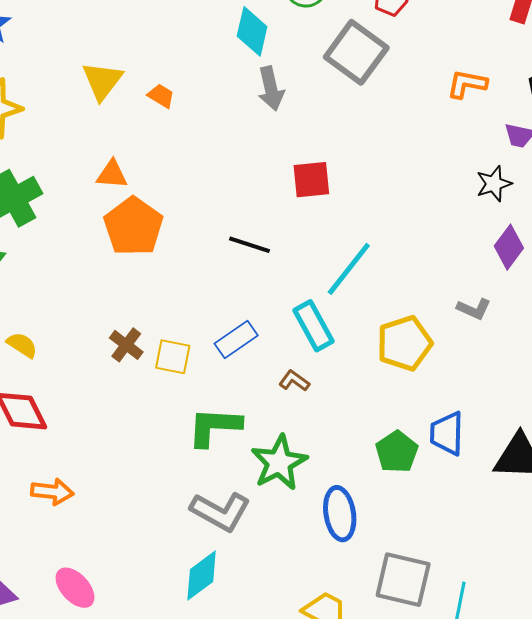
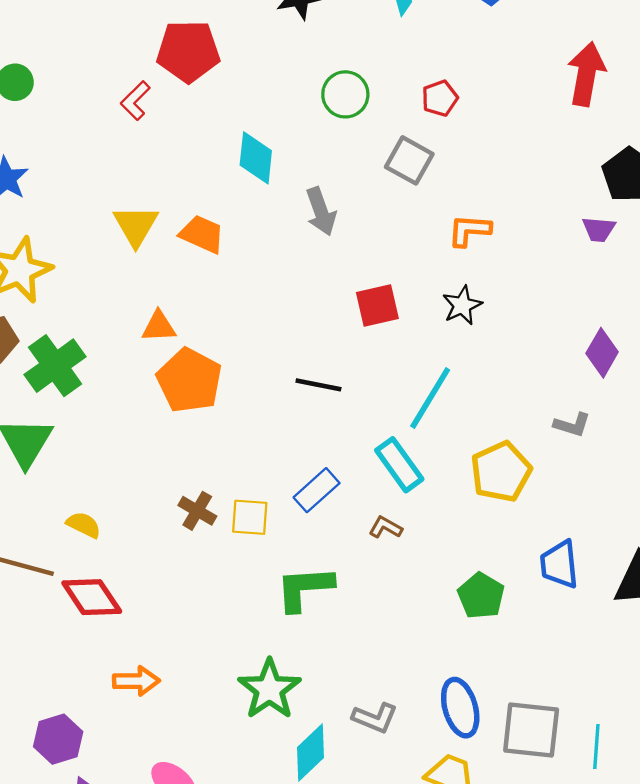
cyan diamond: (252, 31) -> (256, 158), moved
gray square: (356, 52) -> (409, 160), size x0.7
orange L-shape: (467, 84) -> (469, 230), moved
orange trapezoid: (161, 96) -> (202, 234), size x1.5
black star: (494, 184) -> (462, 305), moved
green pentagon: (397, 452) -> (481, 596), moved
green star: (279, 463) -> (269, 689), moved
gray L-shape: (220, 511) -> (375, 718), moved, size x0.7
blue ellipse: (340, 514) -> (460, 708), moved

